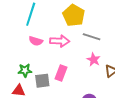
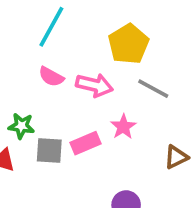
pink star: (94, 60) -> (123, 127), moved
pink rectangle: (61, 73) -> (86, 143), turned 35

